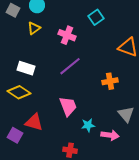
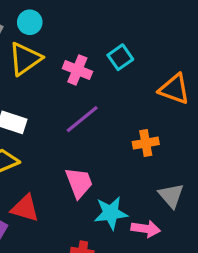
cyan square: (96, 17) -> (120, 57), moved
yellow triangle: (34, 28) -> (25, 59), size x1.6
cyan star: (88, 125) -> (111, 213), size x1.5

